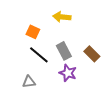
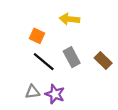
purple star: (68, 73) -> (55, 94), moved

